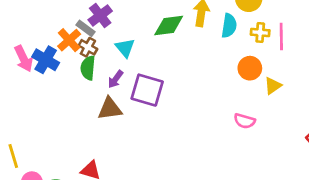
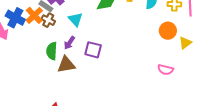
blue cross: (46, 60) -> (15, 18), moved
green semicircle: (88, 68) -> (52, 51), moved
purple square: (147, 90) -> (93, 50), size x0.7

